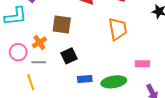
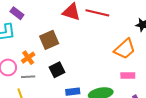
brown square: (62, 24) -> (49, 40), turned -30
orange trapezoid: (118, 29) -> (125, 49), moved, turned 60

